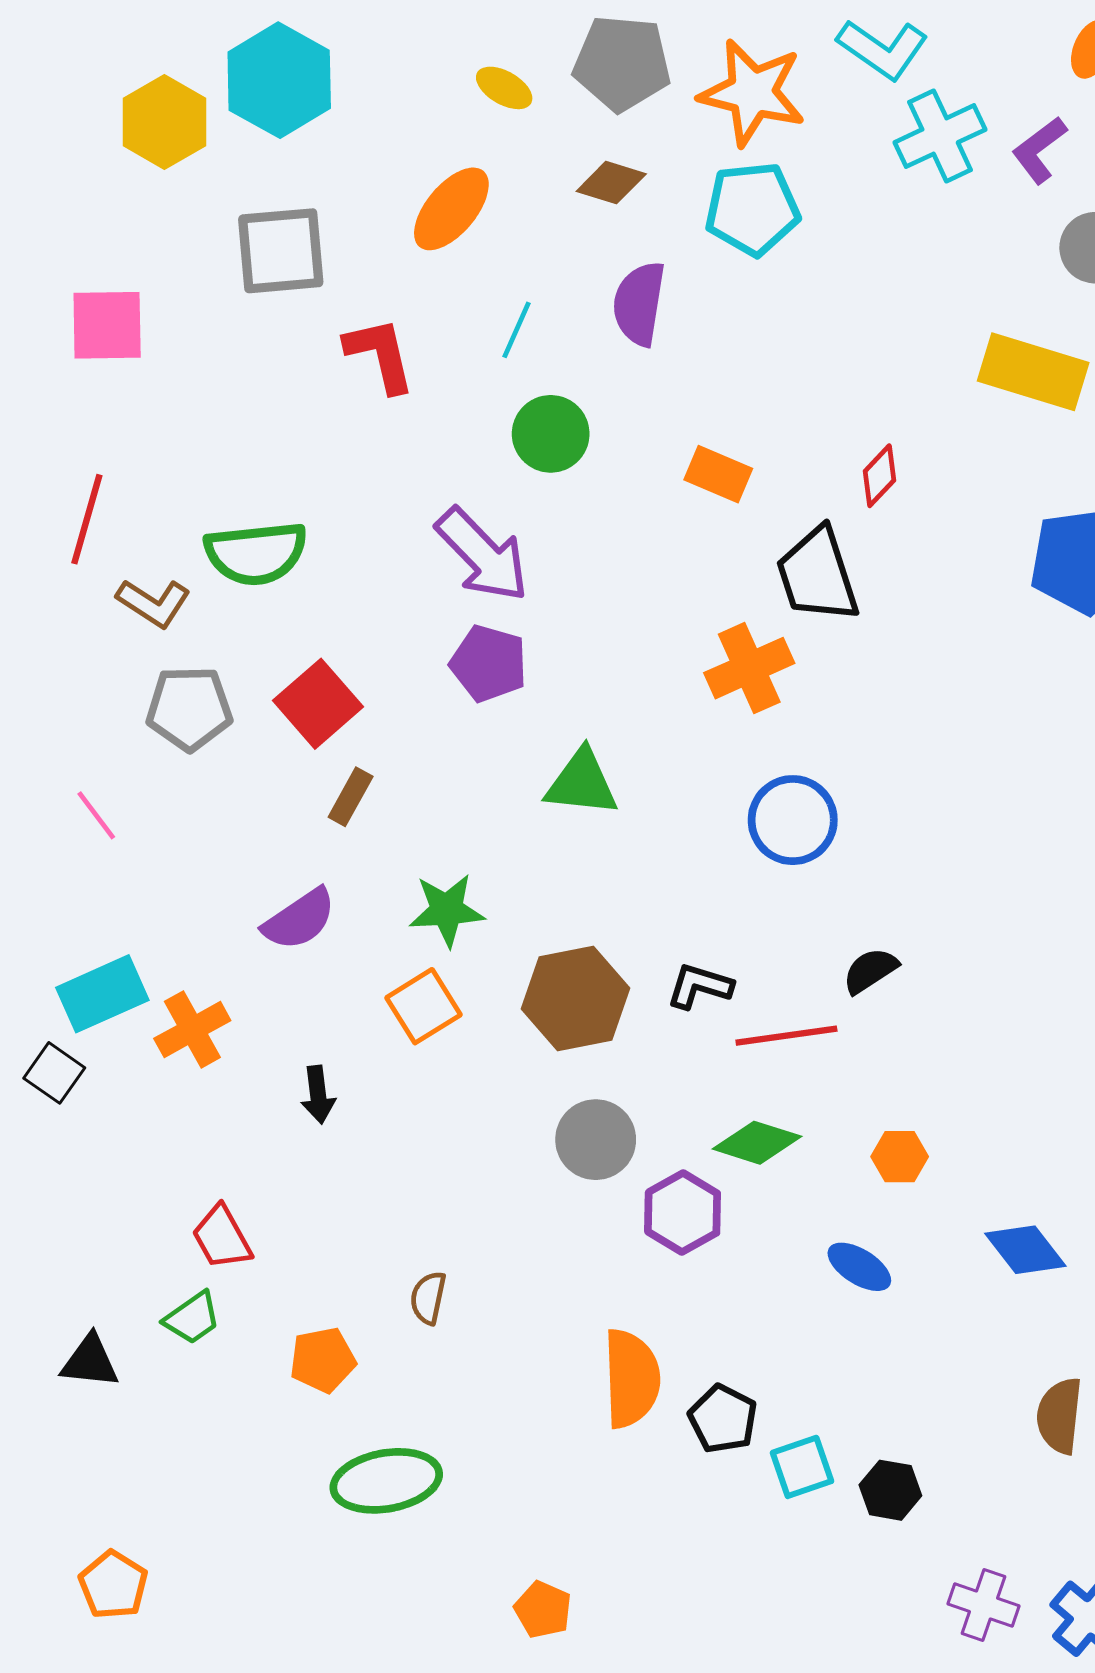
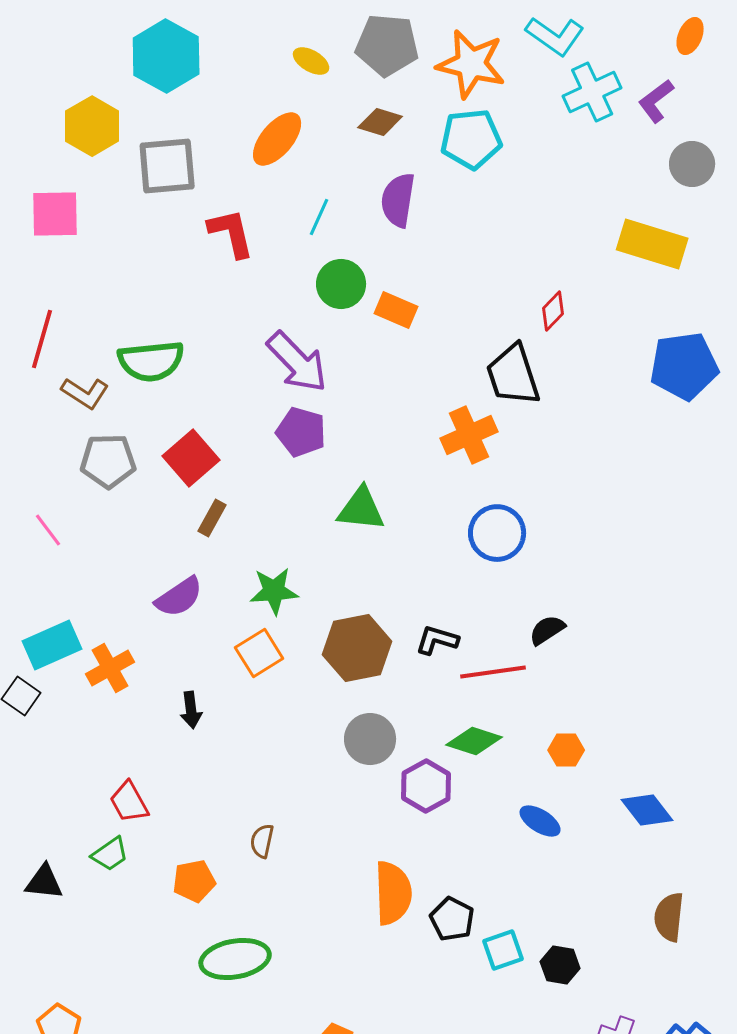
yellow hexagon: (164, 122) -> (92, 126), moved
orange rectangle: (718, 474) -> (396, 310), moved

